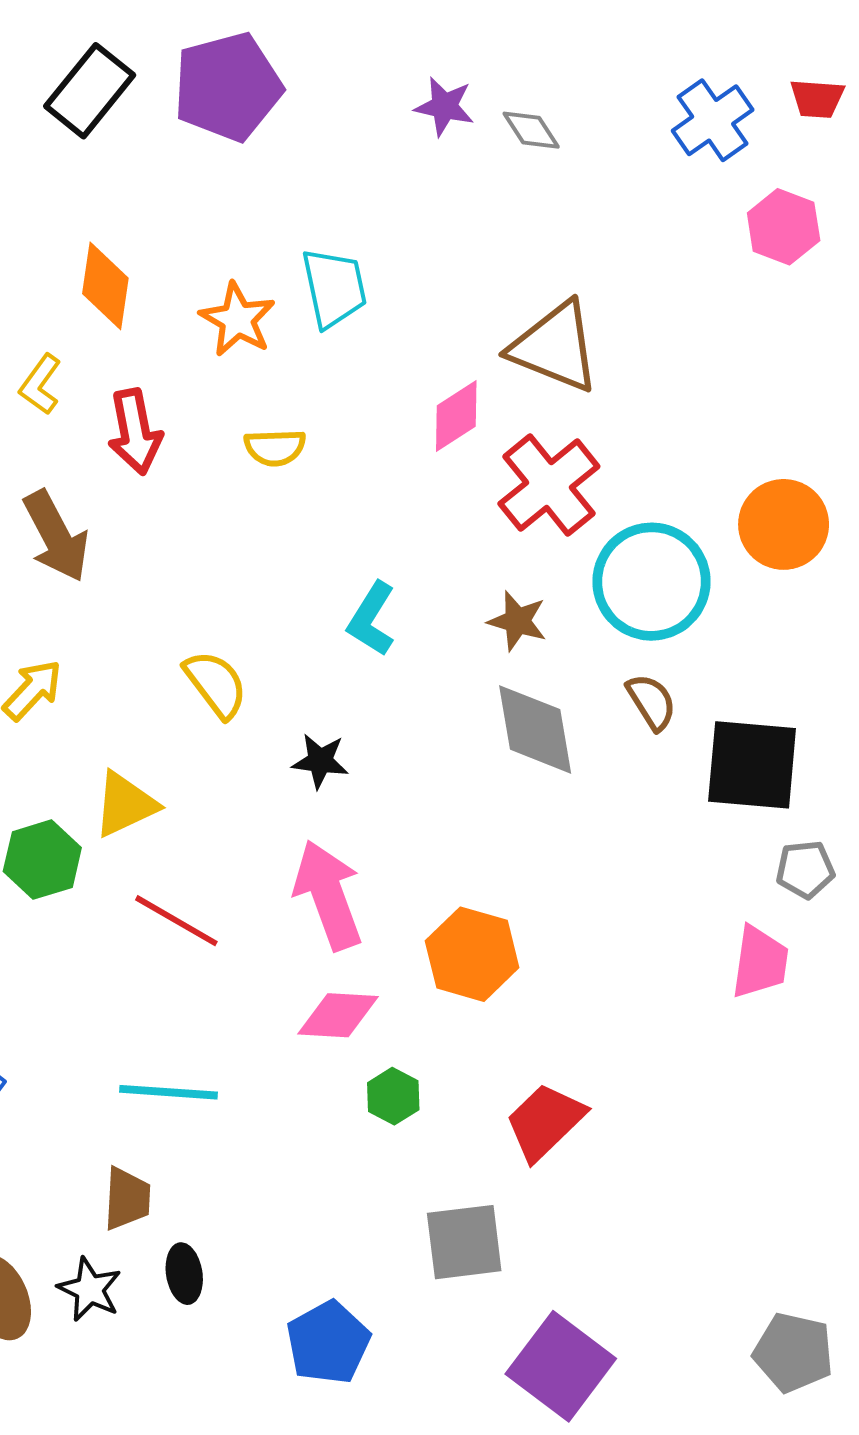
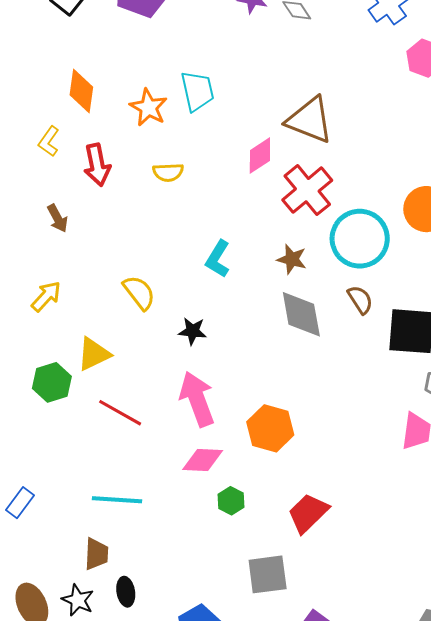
brown arrow: (56, 536) -> (57, 218), size x0.6

